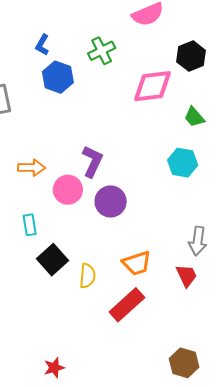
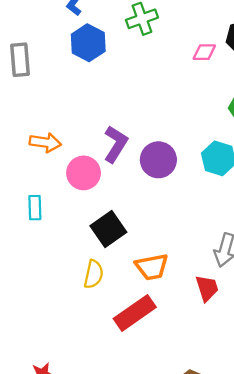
pink diamond: (153, 86) -> (204, 52), moved, size x0.5
purple circle: (111, 201) -> (158, 160), moved
black square: (52, 260) -> (108, 229), moved

